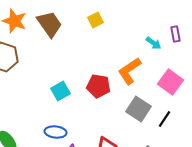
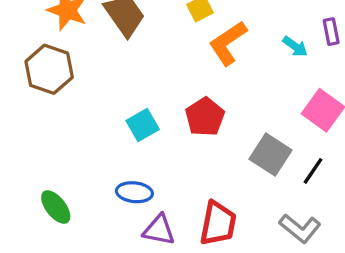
orange L-shape: (130, 71) -> (228, 43), moved
red pentagon: (99, 86) -> (205, 117), turned 30

